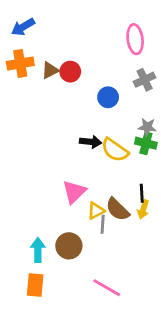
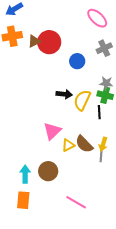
pink ellipse: (135, 39) -> (97, 18), turned -40
red circle: (70, 72) -> (49, 42), size x1.5
yellow semicircle: (115, 150) -> (82, 100), turned 80
black line: (142, 193) -> (99, 112), moved
gray line: (103, 224) -> (101, 155), moved

